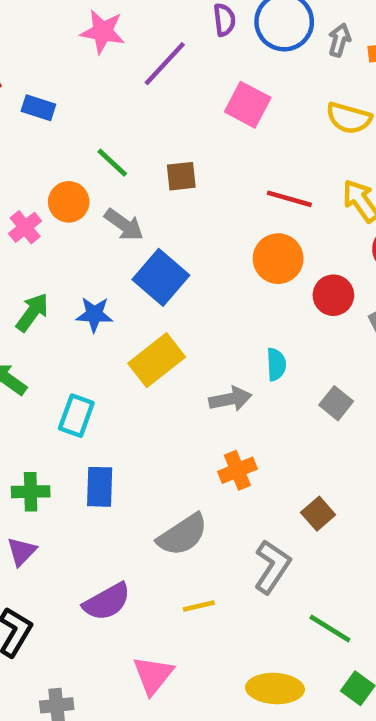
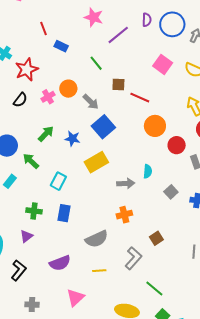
pink square: (248, 105) -> (163, 64), moved
green line: (112, 163) -> (96, 63), moved
red line: (289, 199) -> (140, 98), moved

